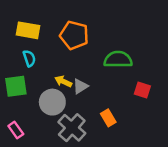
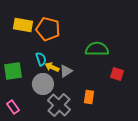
orange pentagon: (74, 35) -> (48, 29), moved
cyan semicircle: (29, 58) -> (41, 59), moved
orange rectangle: (108, 118) -> (89, 97), turned 40

